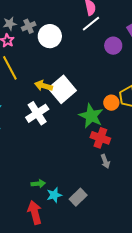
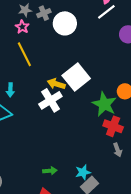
yellow arrow: (44, 86) -> (56, 84), moved
cyan star: (54, 195) -> (83, 172), moved

